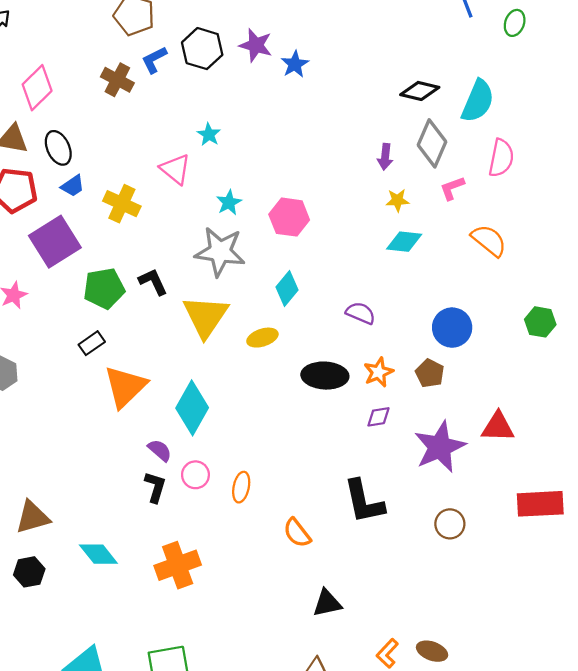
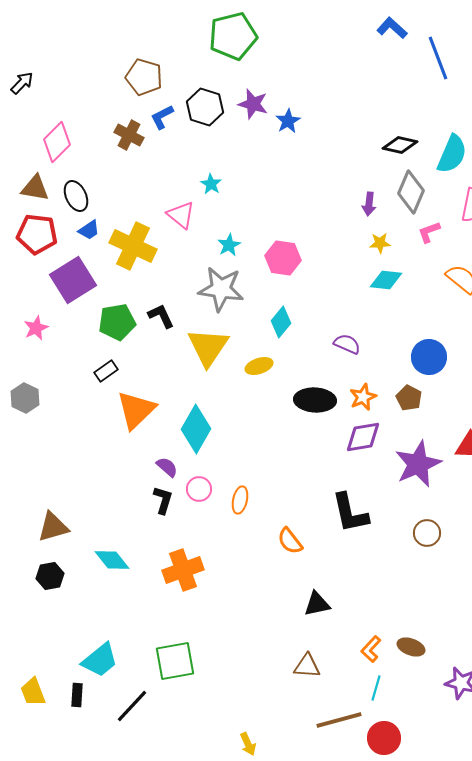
yellow cross: (122, 204) -> (133, 246), size x1.4
purple diamond: (378, 417) -> (363, 437), size x1.6

